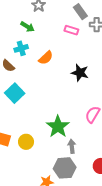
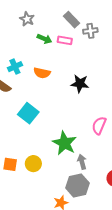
green arrow: (27, 27) -> (44, 39), moved
orange semicircle: (46, 58) -> (42, 73), turned 63
cyan square: (15, 93) -> (28, 113), moved

